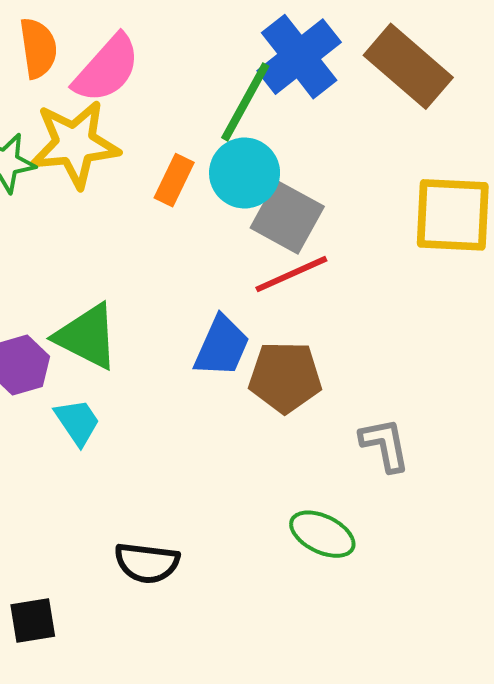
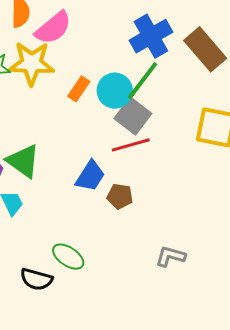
green line: (245, 102) -> (143, 81), moved
brown pentagon: (285, 377) -> (120, 196), size x0.7
gray L-shape: (385, 445) -> (170, 256), moved, turned -72
green ellipse: (322, 534) -> (68, 257), moved

